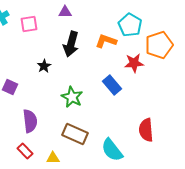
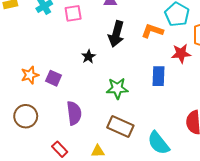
blue rectangle: (112, 85) -> (158, 76), turned 42
green star: (72, 97) -> (117, 88), turned -30
red rectangle: (25, 151) -> (60, 149), moved

